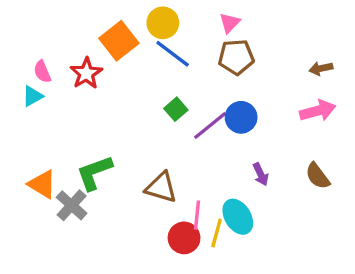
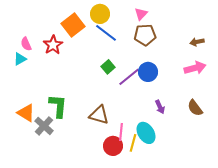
green L-shape: (94, 173) -> (58, 106), turned 115

